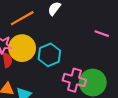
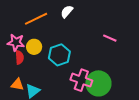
yellow circle: (22, 48) -> (34, 47), size x0.6

